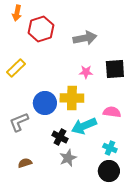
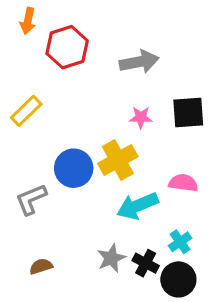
yellow cross: (72, 98) -> (118, 160), turned -30
black cross: (60, 137) -> (146, 263), moved
cyan cross: (110, 148) -> (180, 242), turned 32

